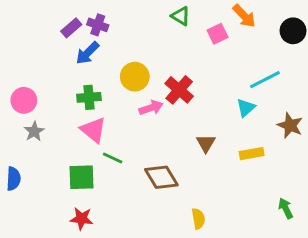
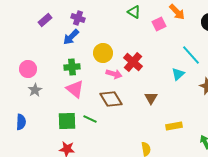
purple rectangle: (71, 28) -> (45, 20), moved
cyan line: (265, 80) -> (191, 55), turned 75
pink arrow: (151, 108) -> (114, 74), turned 35
yellow rectangle: (252, 154) -> (174, 126), moved
green line: (113, 158) -> (90, 119), moved
brown diamond: (161, 177) -> (111, 99), moved

